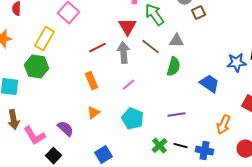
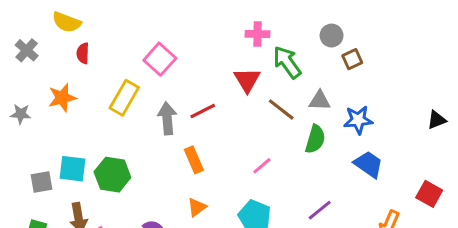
gray arrow: (124, 53) -> (167, 118), moved
blue star: (236, 63) -> (358, 120), moved
green hexagon: (36, 67) -> (112, 175), moved
pink line: (128, 85) -> (262, 166), moved
purple line: (176, 115) -> (320, 210), turned -30

